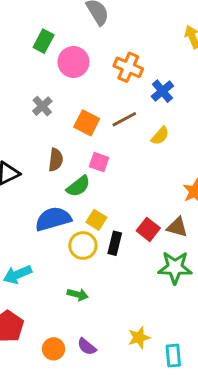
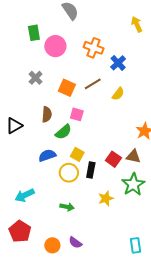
green rectangle: (44, 41) -> (34, 33), turned -35
blue semicircle: (53, 219) -> (47, 155), size x0.7
green star: (175, 267) -> (133, 184), turned -30
yellow star: (139, 338) -> (106, 198), moved

